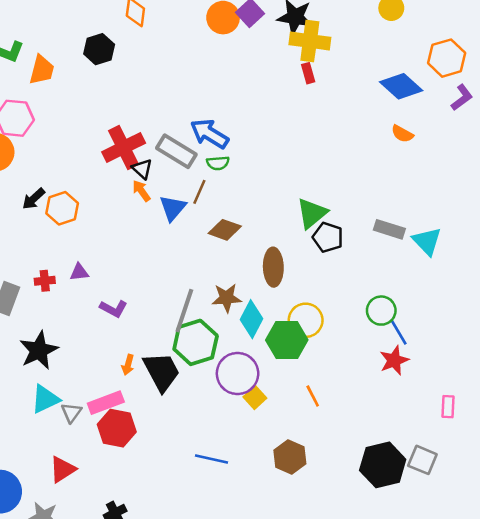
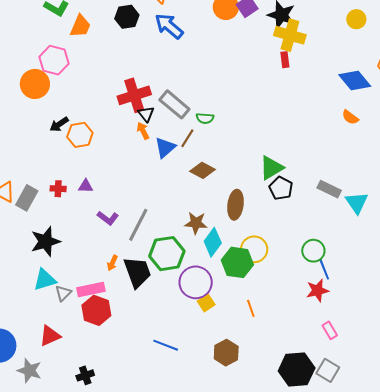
blue arrow: (209, 134) -> (169, 26), moved
gray line: (184, 311) -> (138, 225), moved
pink rectangle: (448, 407) -> (330, 330), moved, turned -42

